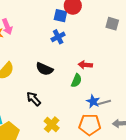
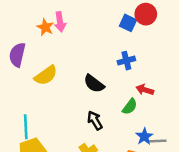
blue cross: (58, 37) -> (126, 61), moved
black arrow: (34, 99) -> (95, 120), moved

